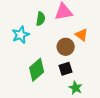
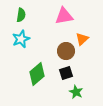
green semicircle: (41, 19) -> (21, 15), moved
orange triangle: (82, 35) -> (82, 39), turned 40

